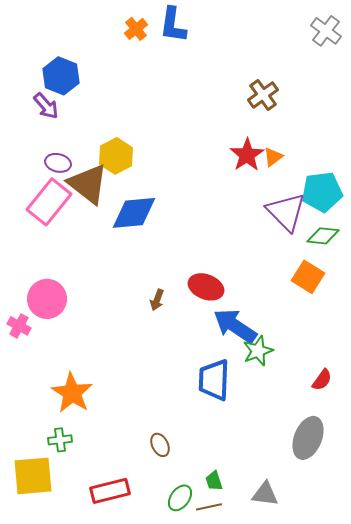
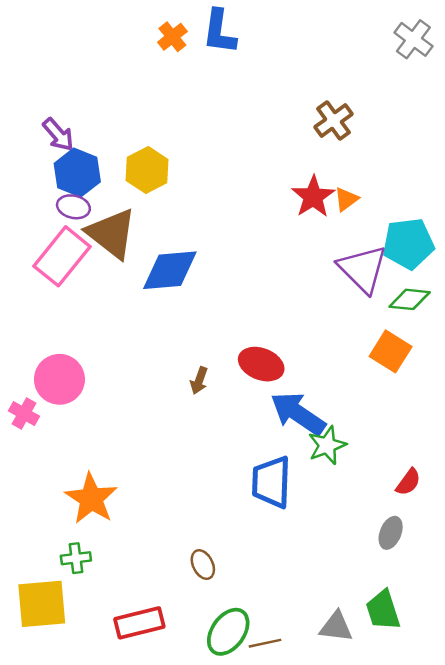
blue hexagon: (61, 76) -> (77, 173), moved
yellow hexagon: (116, 156) -> (147, 170), moved
gray ellipse: (308, 438) -> (391, 533), moved, size x0.6
green trapezoid: (214, 481) -> (383, 610), moved, size x1.6
green ellipse: (180, 498) -> (228, 632), size x1.4

